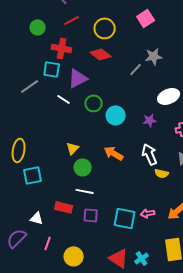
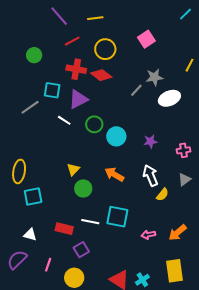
green circle: (38, 27) -> (34, 55), moved
red cross: (62, 48) -> (76, 69), moved
white ellipse: (169, 96) -> (169, 98), moved
yellow semicircle: (162, 173) -> (162, 195), turned -64
white line: (85, 191) -> (90, 222), moved
purple square: (91, 215) -> (81, 250), moved, turned -35
white triangle: (37, 218) -> (30, 235), moved
cyan square: (125, 218) -> (117, 217), moved

